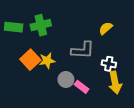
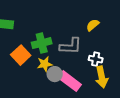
green cross: (41, 25) -> (42, 43), moved
yellow star: (47, 61) -> (45, 64), moved
pink rectangle: (82, 87) -> (70, 81), size x1.6

